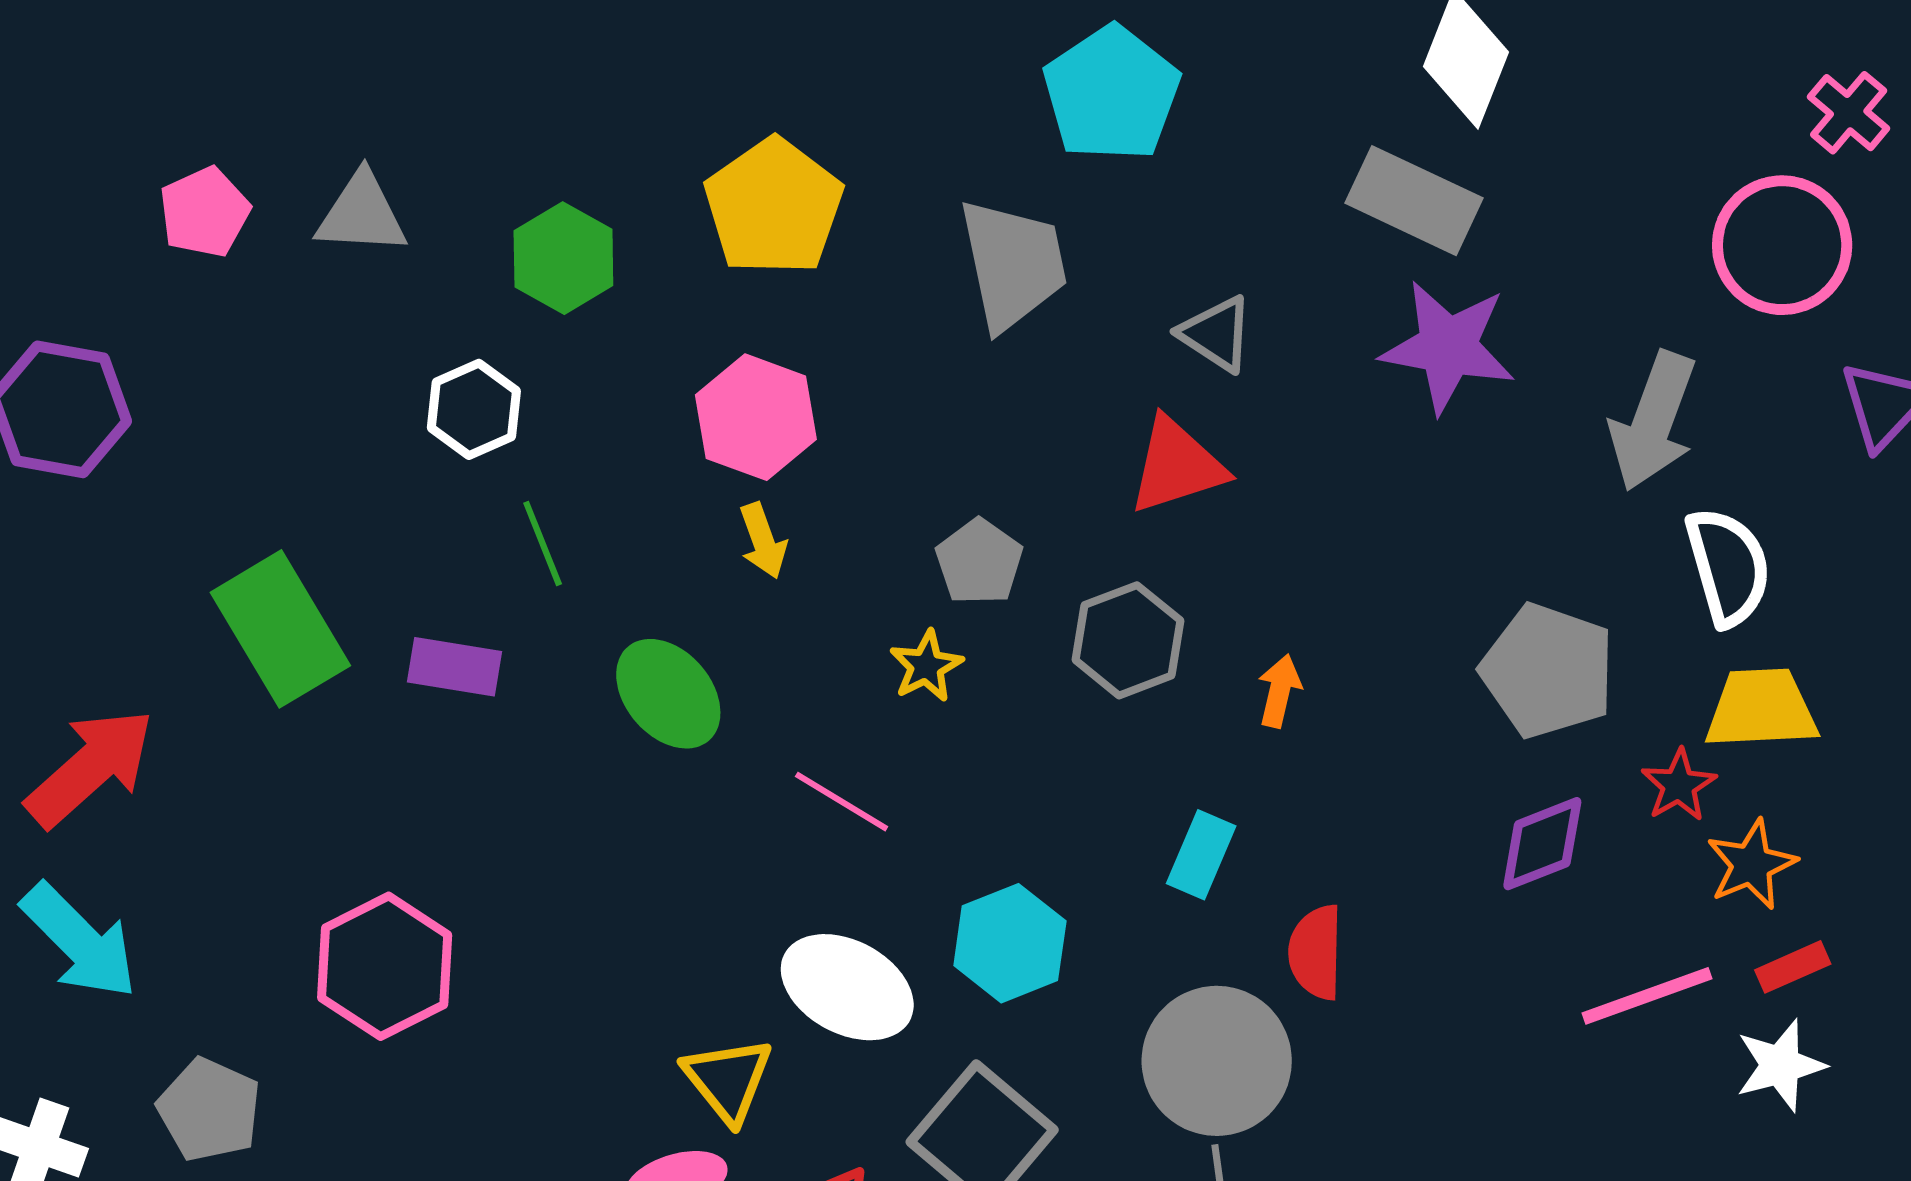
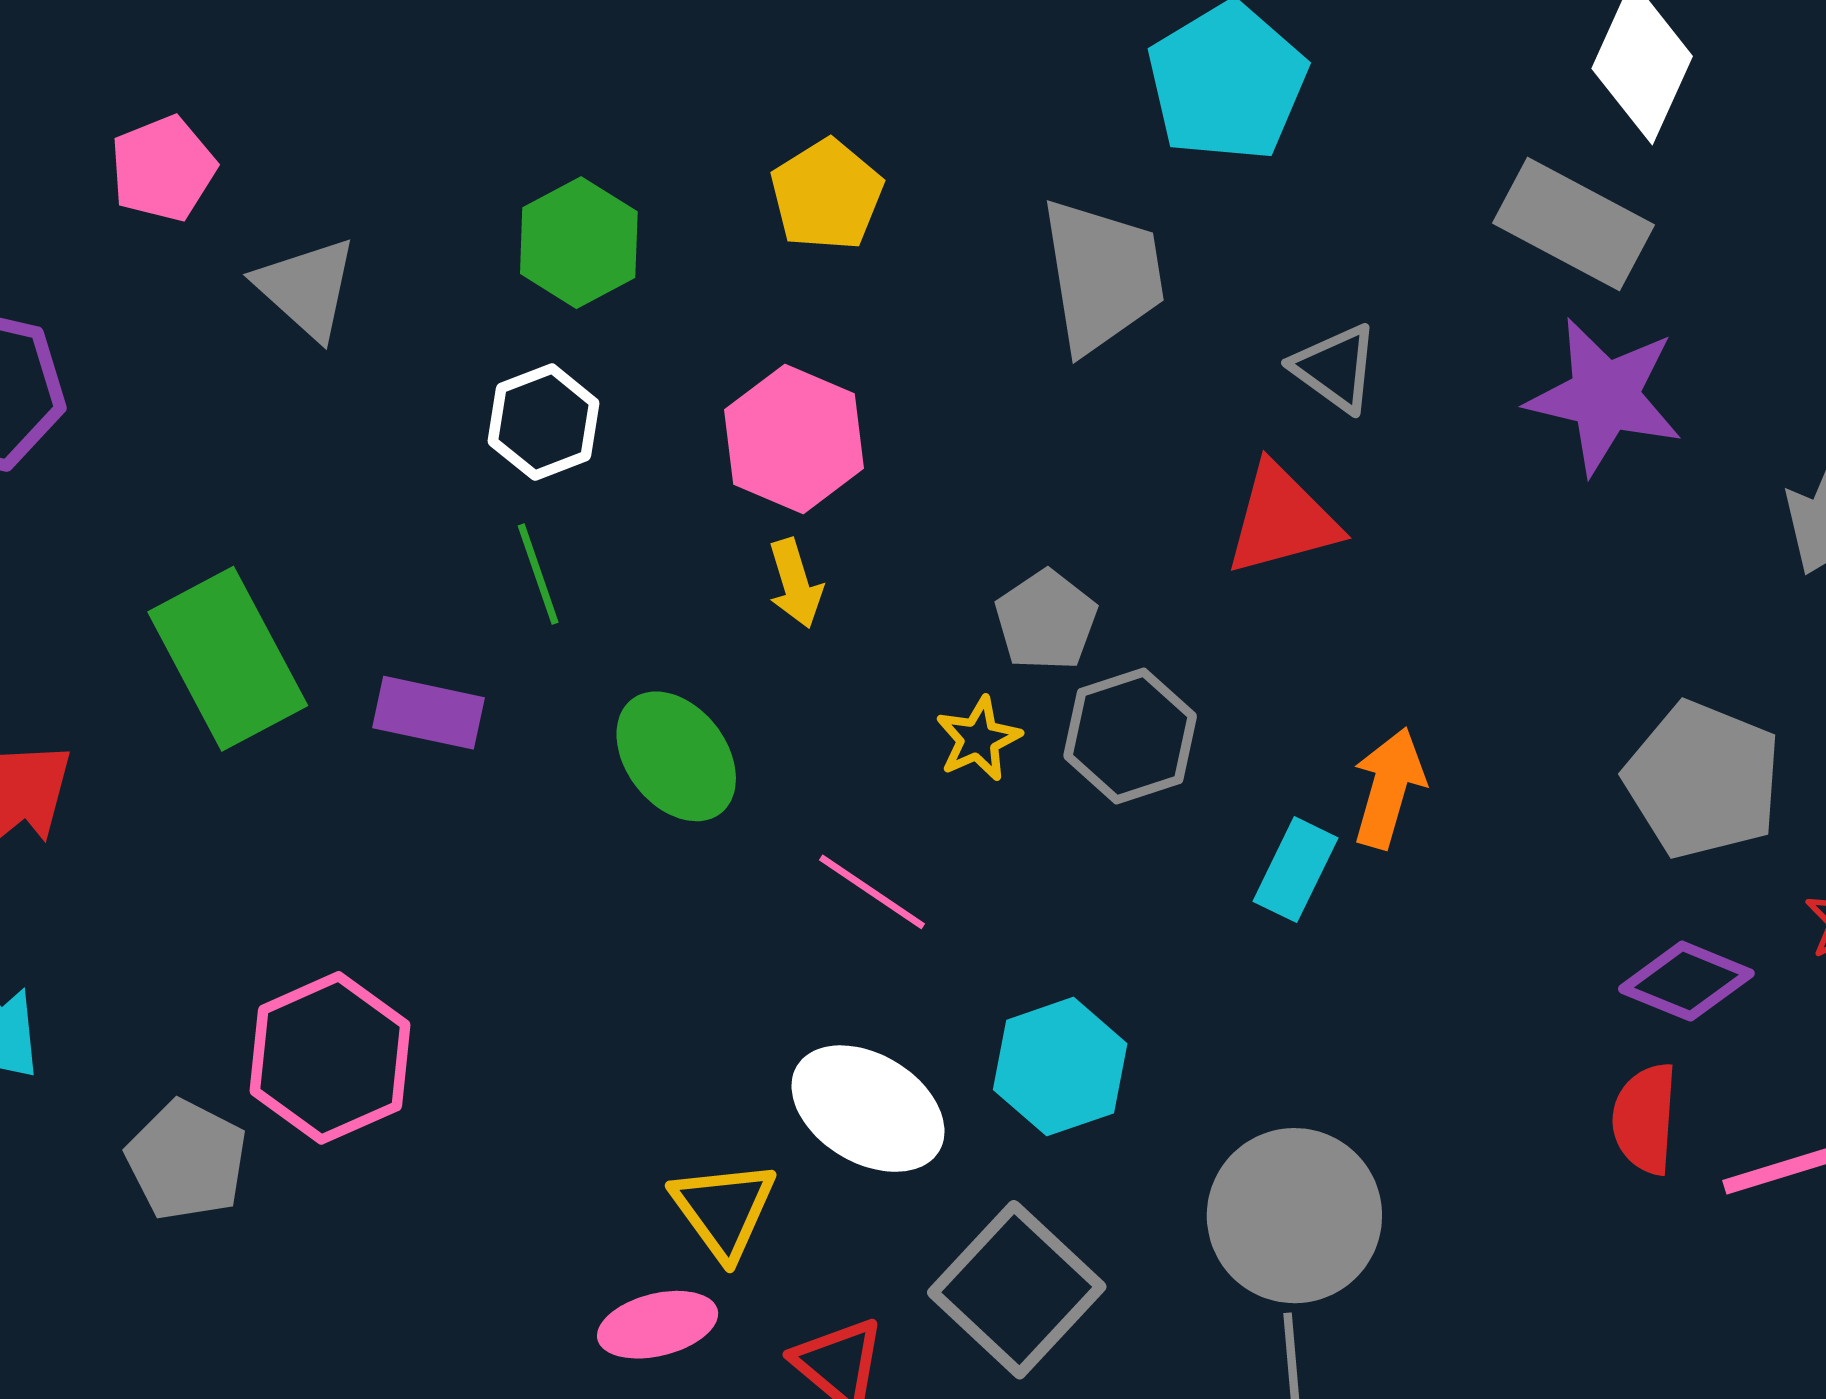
yellow pentagon: (774, 207) -> (827, 195), size x0.7
gray triangle: (362, 214) -> (307, 288), moved, turned 36
white hexagon: (474, 409) -> (544, 422), moved
gray hexagon: (1128, 640) -> (1130, 736), moved
orange arrow: (1279, 691) -> (1389, 788), size x1.4
purple diamond: (1542, 844) -> (1686, 981), turned 41
cyan rectangle: (1201, 855) -> (1296, 870), moved
red semicircle: (1316, 952) -> (1645, 1119), moved
gray pentagon: (209, 1110) -> (187, 1160), moved

